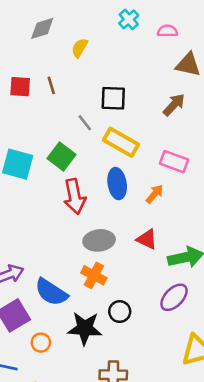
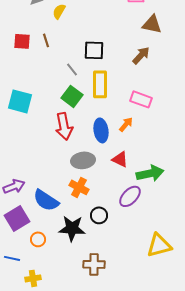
yellow semicircle: (80, 48) -> (59, 11), moved
yellow rectangle: (121, 142) -> (100, 84), turned 60
green square: (62, 156) -> (72, 96), moved
blue ellipse: (117, 184) -> (101, 130), moved
purple ellipse: (174, 297) -> (130, 196), moved

